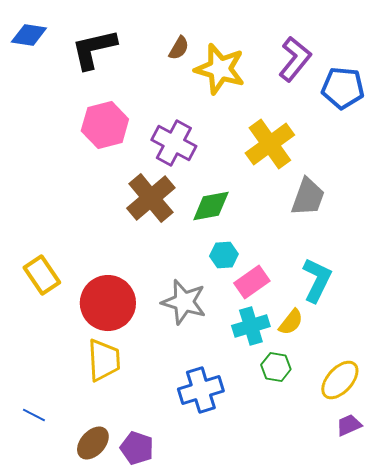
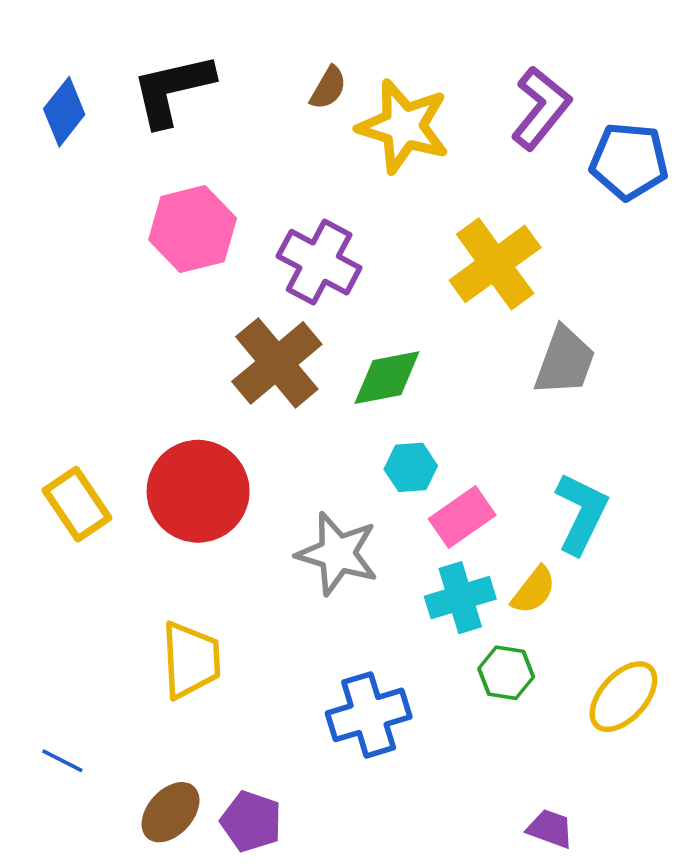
blue diamond: (29, 35) -> (64, 112), moved, turned -60
red circle: (108, 303) -> (198, 491), moved
purple trapezoid: (349, 425) -> (550, 829), moved, turned 44

